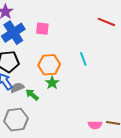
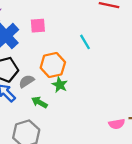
cyan line: (83, 59) -> (85, 42), moved
gray semicircle: (17, 88) -> (26, 81), moved

